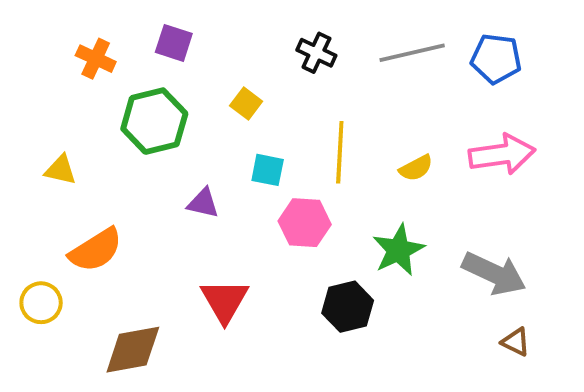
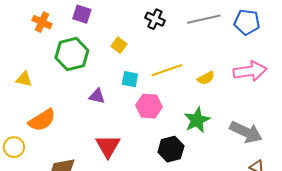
yellow line: (340, 152) -> (167, 70), turned 68

